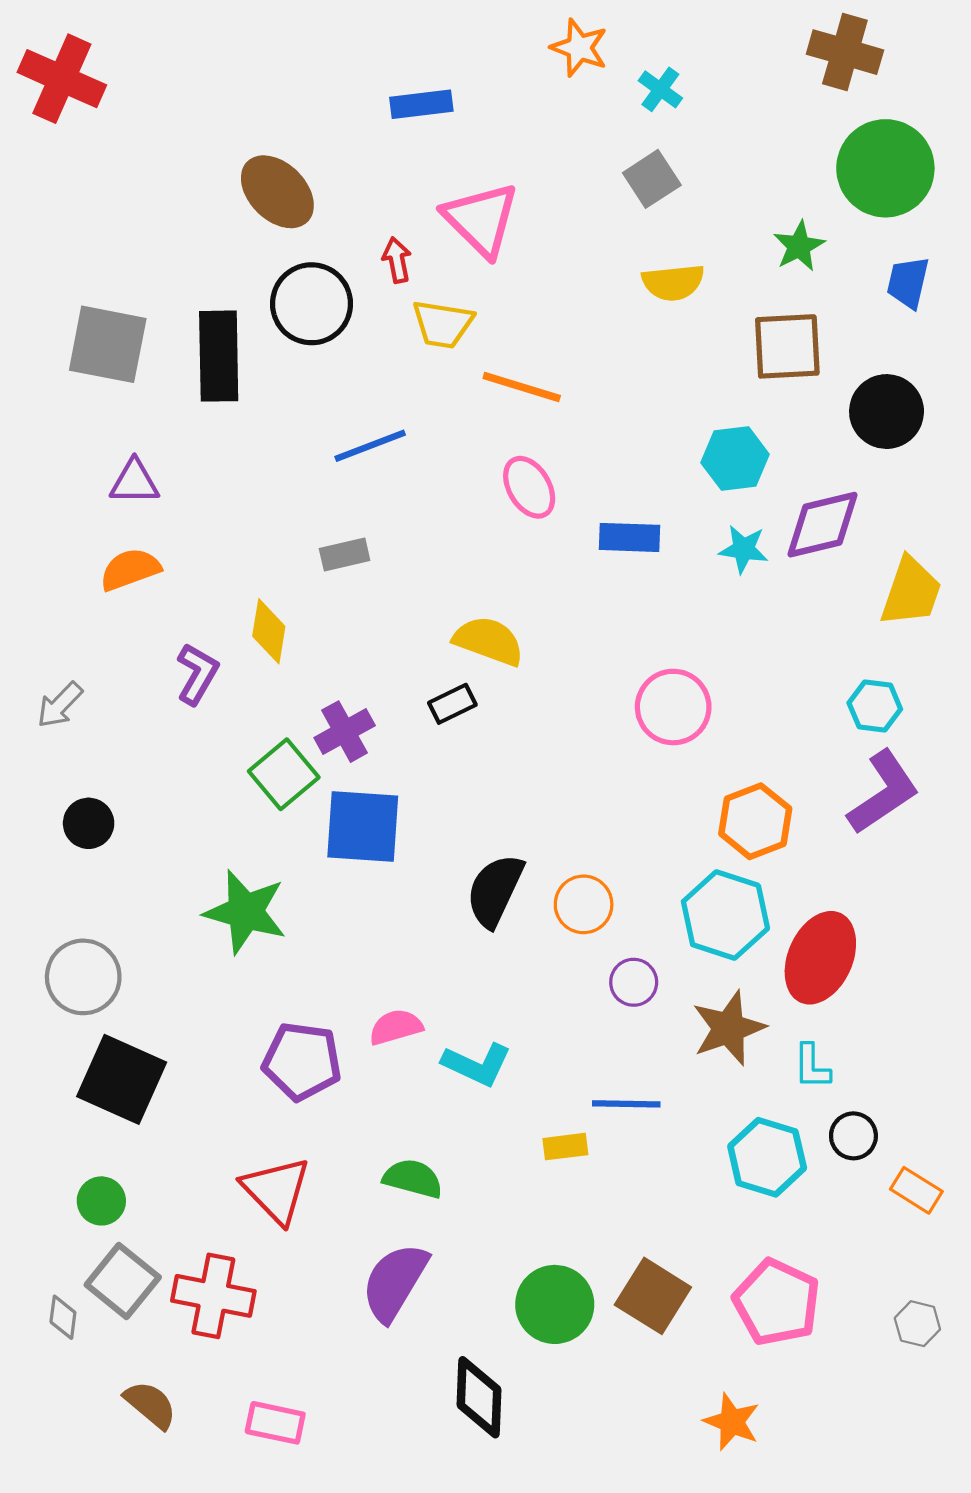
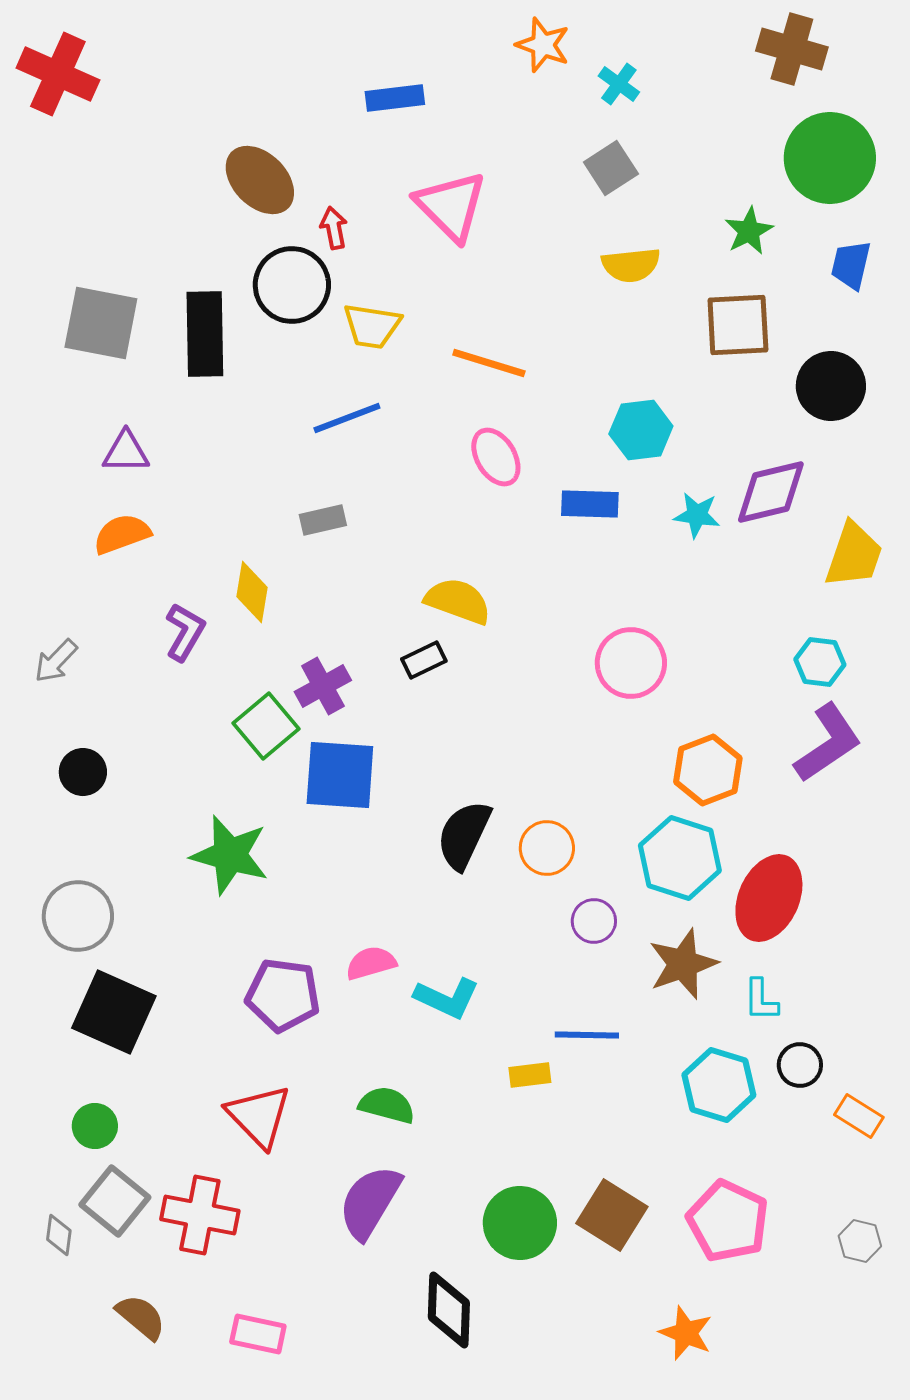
red arrow: (397, 260) -> (334, 228), moved
yellow trapezoid: (443, 324) -> (372, 326), moved
cyan hexagon: (735, 458) -> (641, 430), moved

